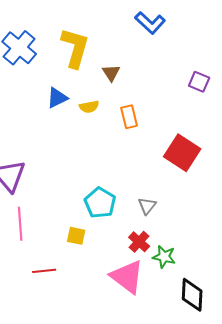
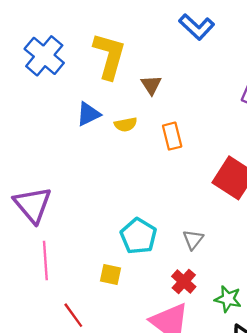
green star: (164, 257) -> (228, 299), moved
red line: (44, 271) -> (73, 315), turned 60

